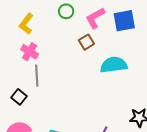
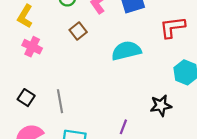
brown square: (86, 42) -> (78, 31), moved
gray line: (37, 76) -> (60, 101), moved

